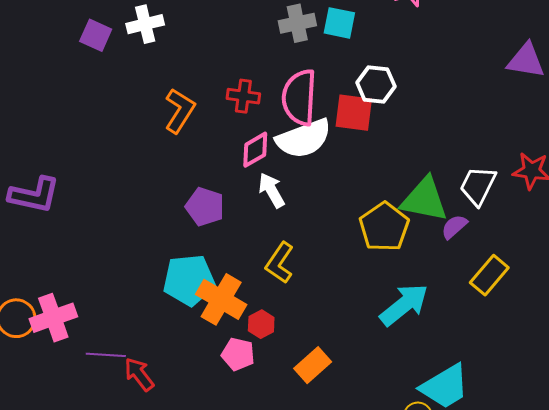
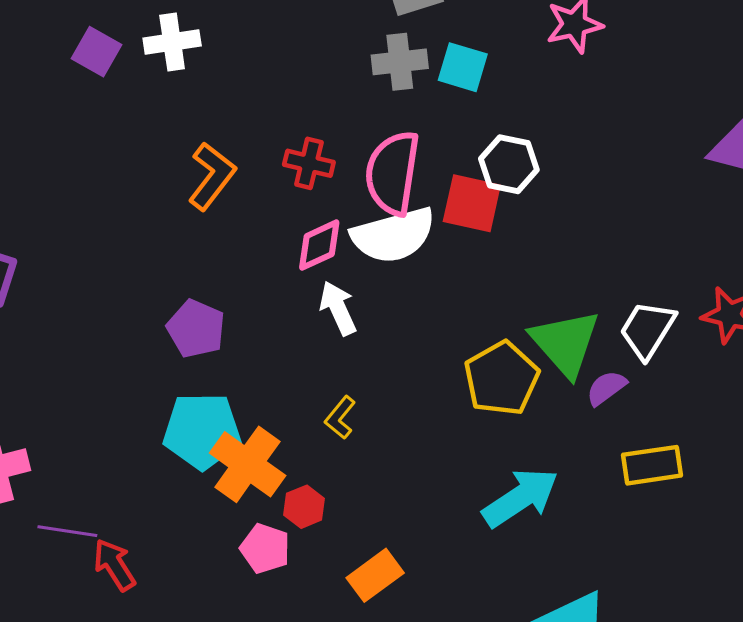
green triangle: (424, 200) -> (565, 343), turned 32
purple pentagon: (205, 207) -> (196, 329), moved
yellow L-shape: (280, 263) -> (340, 418), size x0.7
yellow rectangle: (489, 275) -> (652, 465), turned 36

